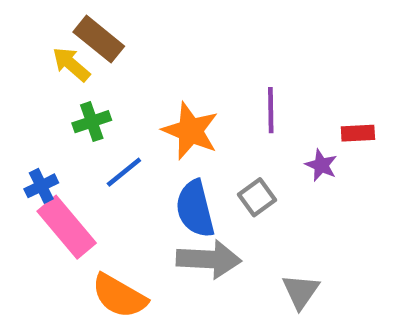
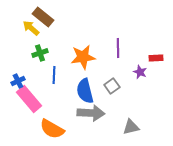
orange star: (190, 131) -> (83, 57), turned -30
blue line: (124, 172) -> (54, 75), turned -48
gray triangle: (301, 291) -> (131, 127), turned 42

